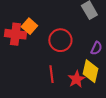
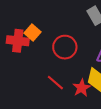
red line: (51, 74) -> (55, 83), turned -42

